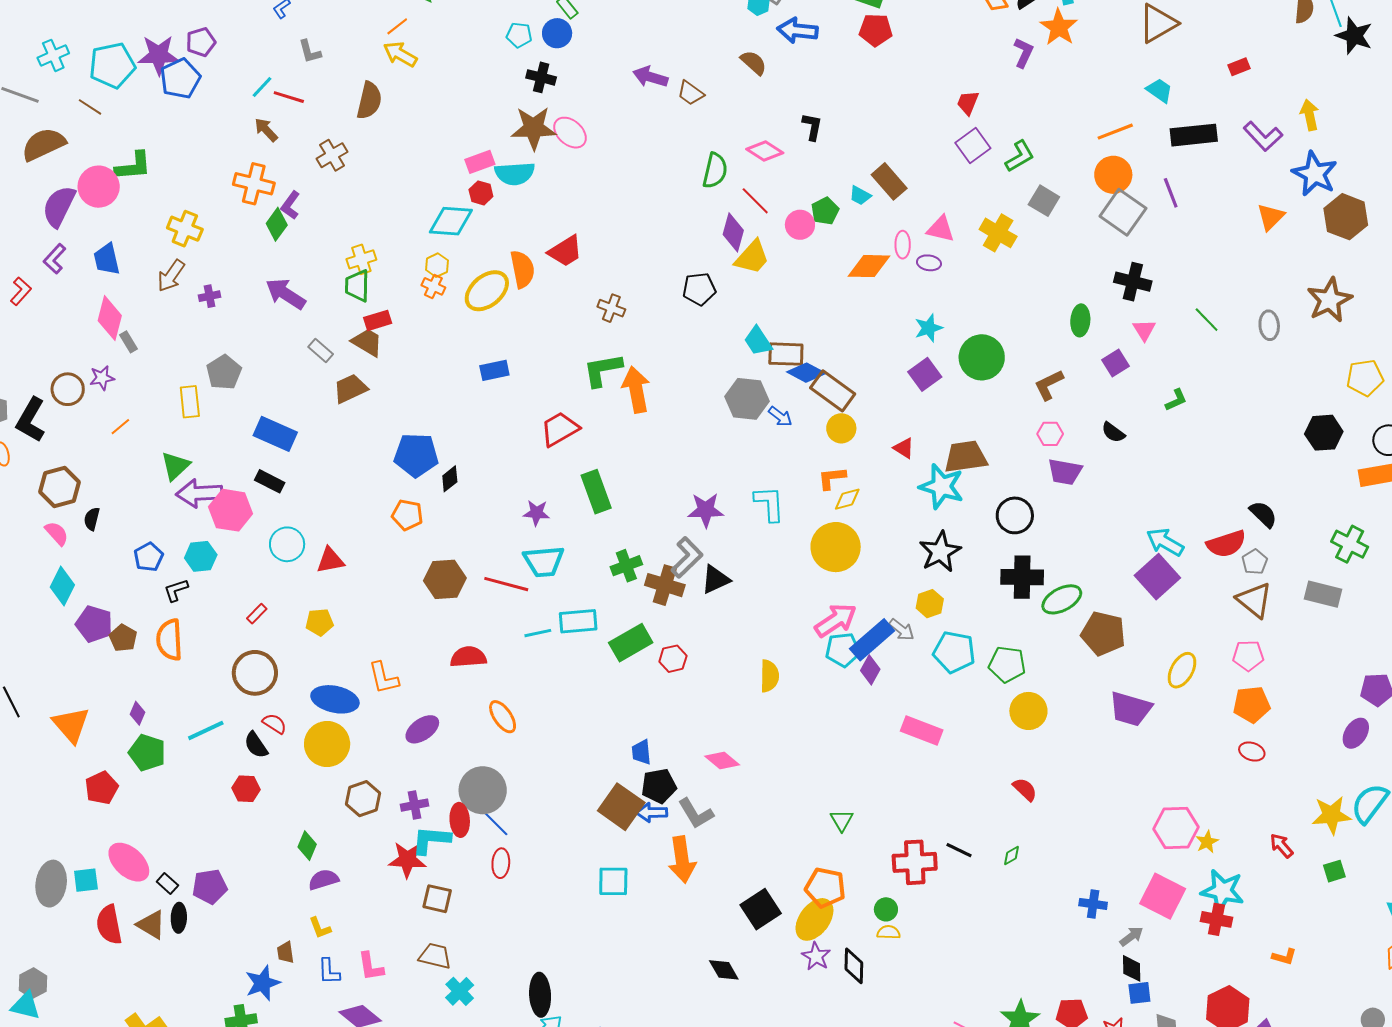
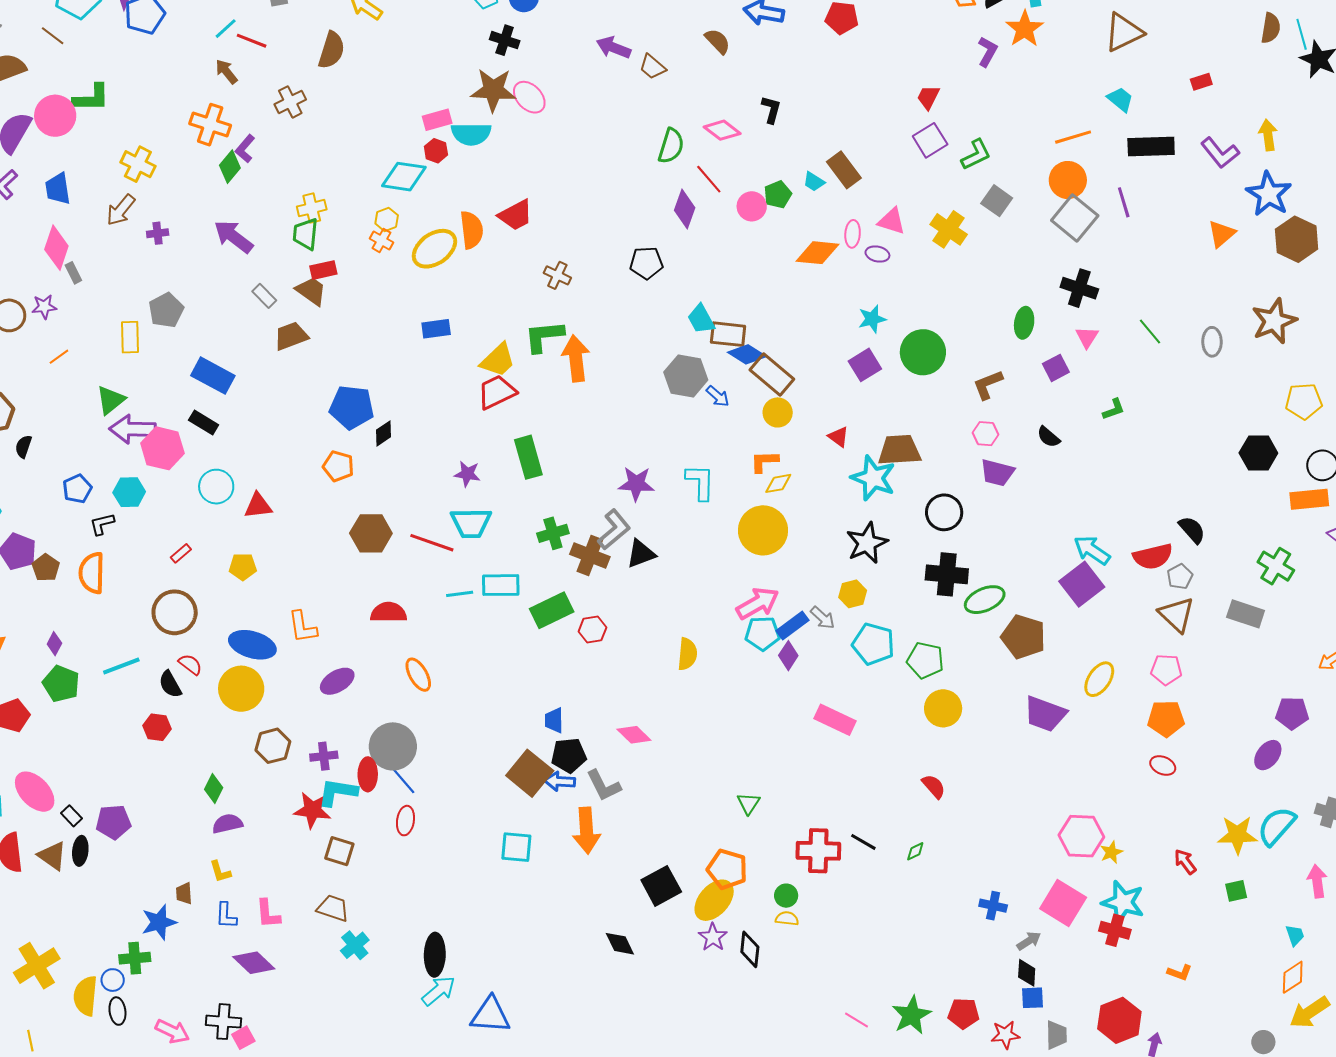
yellow trapezoid: (752, 257) -> (498, 360), moved
blue rectangle: (872, 640) -> (793, 626), size x0.7

